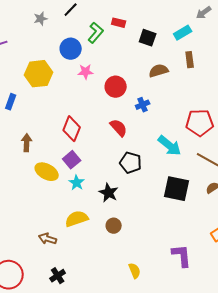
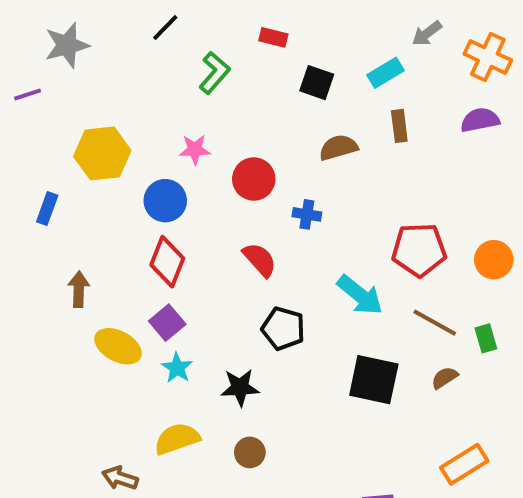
gray star: (41, 19) -> (67, 45), moved, size x1.6
red rectangle: (119, 23) -> (273, 37), moved
blue circle: (71, 49) -> (165, 201), moved
blue cross: (143, 105) -> (307, 214), turned 32
black star: (109, 193) -> (240, 388), turned -30

